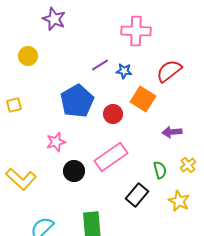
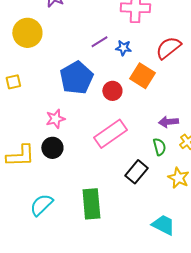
yellow circle: (28, 56) -> (27, 33), size x1.5
purple arrow: (172, 132) -> (168, 122), moved
black circle: (74, 171) -> (52, 148), moved
yellow L-shape: (21, 179) -> (20, 156), turned -44

